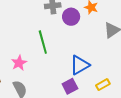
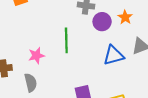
blue triangle: (80, 65) -> (114, 55), moved

